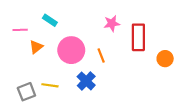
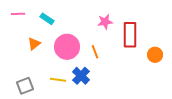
pink line: (20, 30) -> (18, 14), moved
yellow line: (50, 85) -> (58, 80), moved

